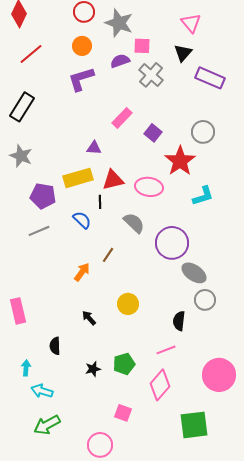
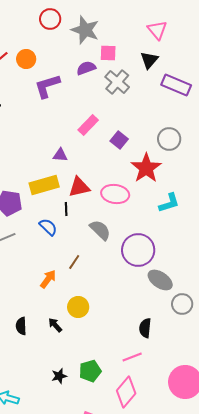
orange circle: (82, 46) -> (26, 59), moved
gray circle: (205, 300) -> (182, 304), moved
yellow circle: (128, 304) -> (78, 307), moved
black semicircle: (55, 346) -> (21, 326), moved

